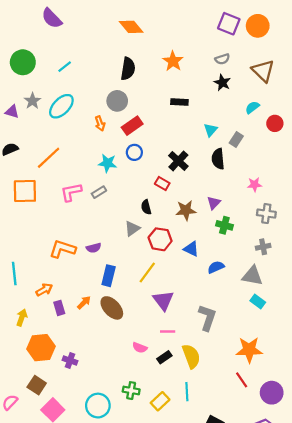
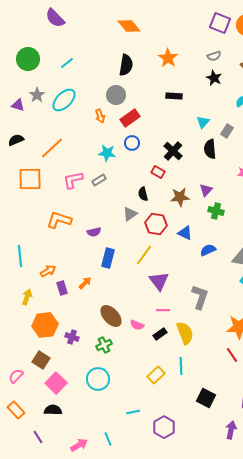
orange L-shape: (62, 249) -> (59, 220), moved
brown ellipse: (112, 308) -> (111, 316), moved
green cross: (131, 391) -> (104, 345), moved, turned -35

